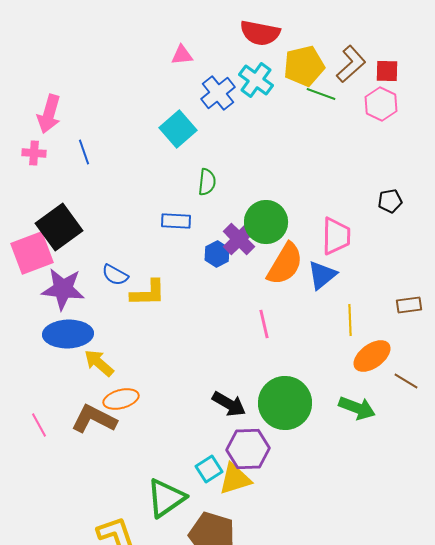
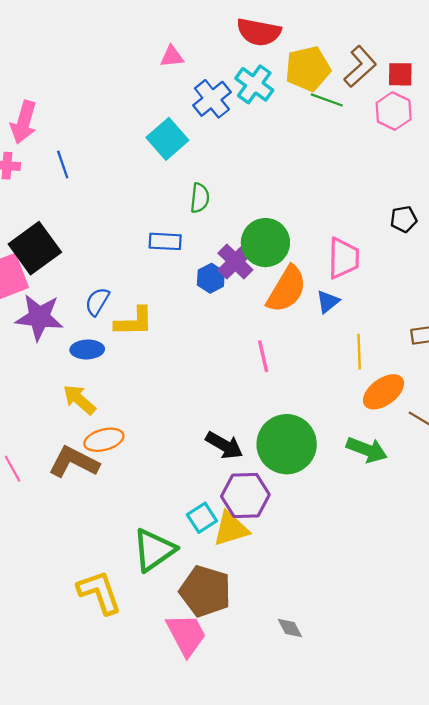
blue semicircle: (115, 275) -> (97, 302), turned 92
blue triangle: (322, 275) -> (328, 302), size x0.7
blue ellipse: (68, 334) -> (87, 349), moved, size x0.6

